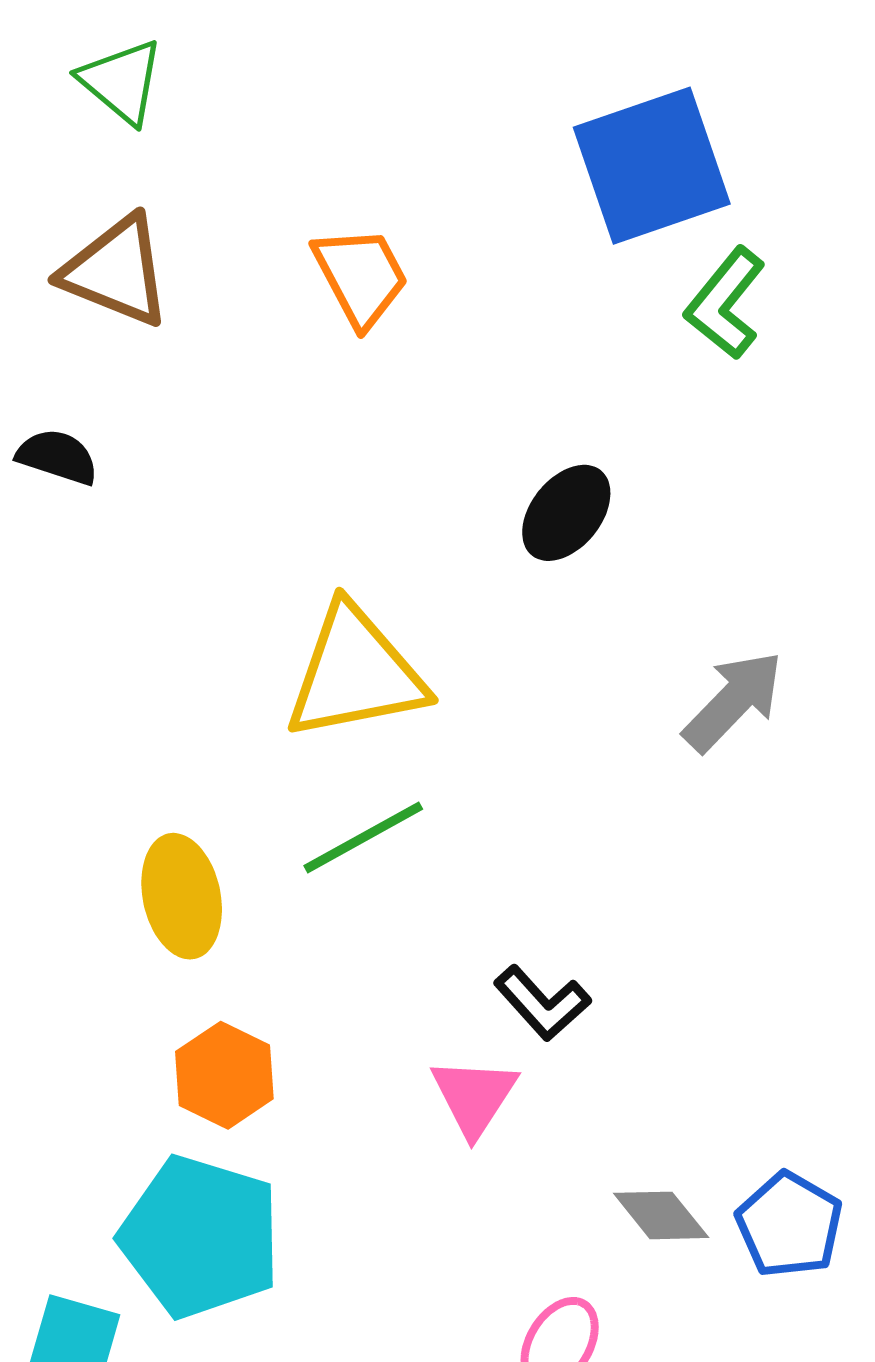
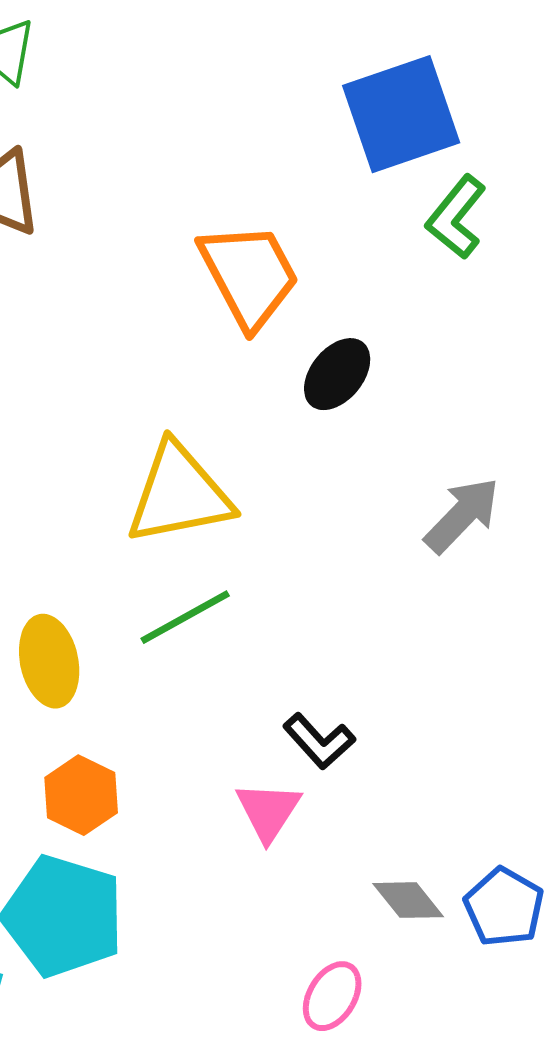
orange trapezoid: (361, 276) -> (249, 275), moved, size x1.4

